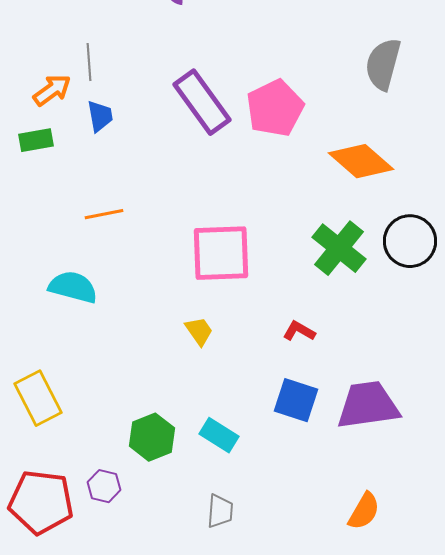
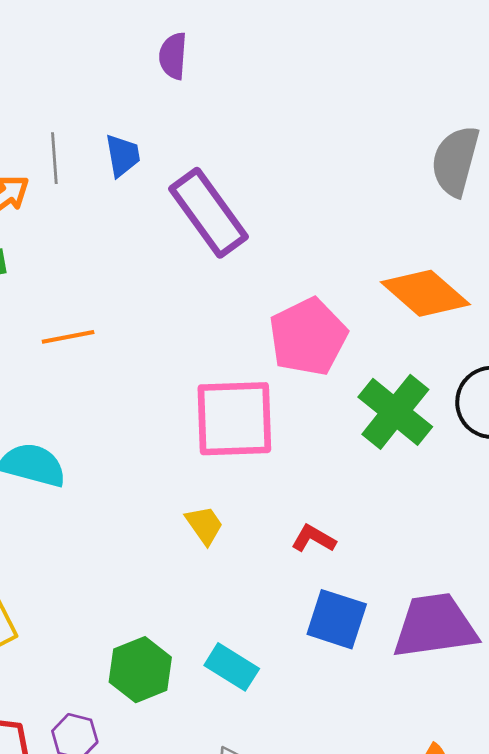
pink pentagon: (275, 108) -> (308, 337), moved
blue trapezoid: (100, 116) -> (123, 155), moved
orange line: (104, 214) -> (68, 337), moved
red L-shape: (299, 331) -> (313, 539), moved

